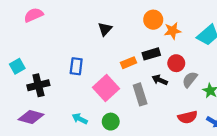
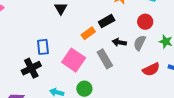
red circle: (176, 63) -> (145, 22), moved
gray semicircle: (190, 80) -> (140, 43), moved
black cross: (38, 85) -> (31, 68), moved

